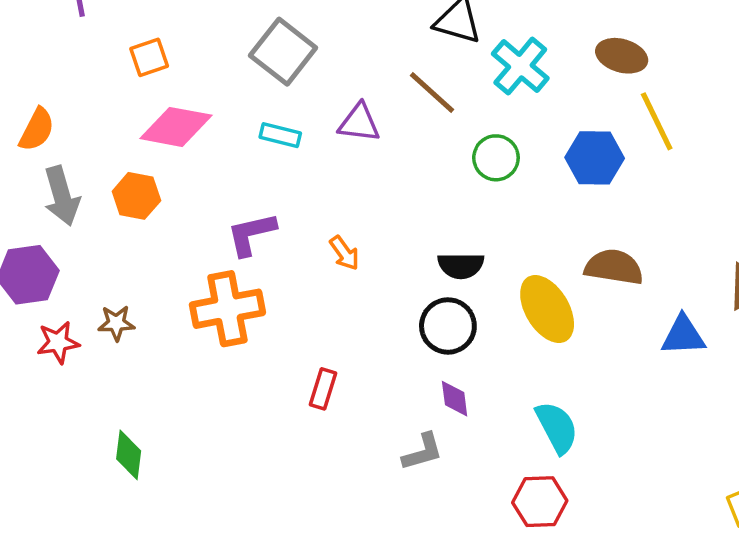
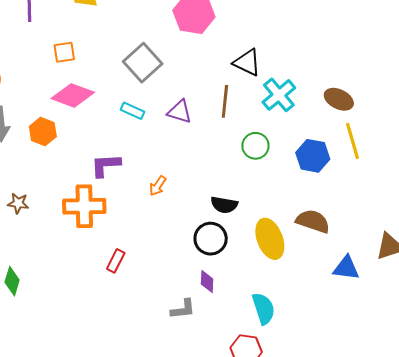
brown line: (432, 92) -> (225, 101), turned 44
orange arrow: (344, 253) -> (158, 186), turned 60
red rectangle: (323, 389) -> (116, 261), moved

